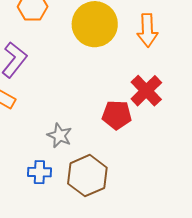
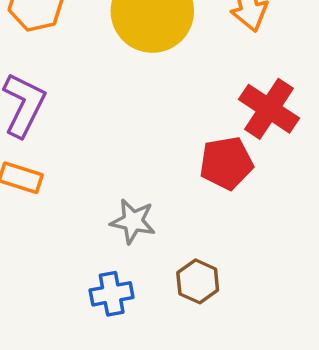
brown hexagon: (87, 176) -> (198, 281), size x0.6

